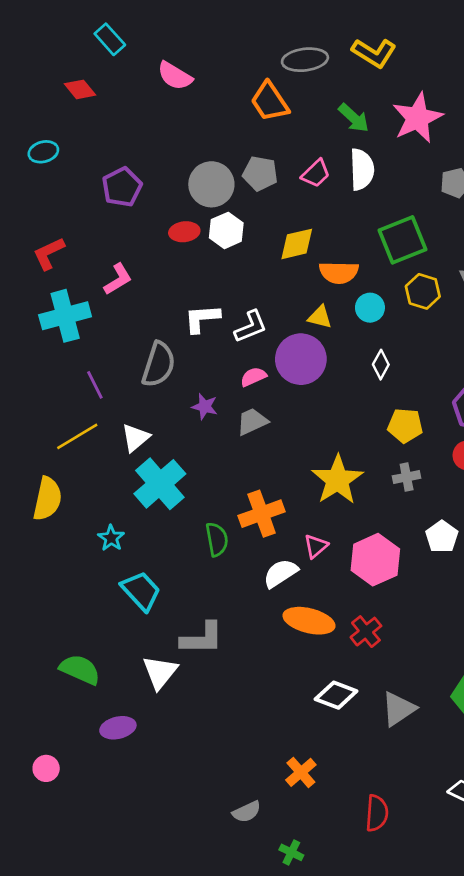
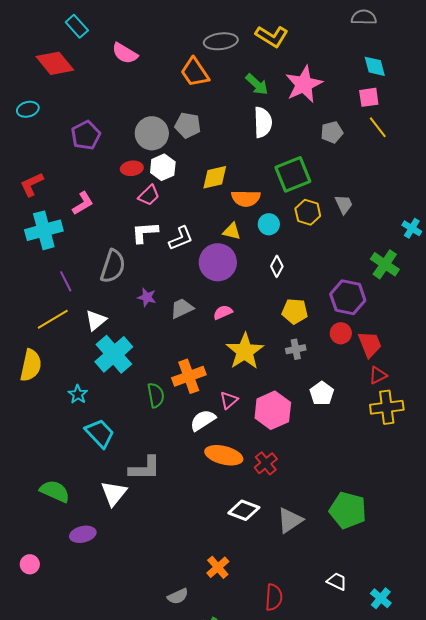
red diamond: (80, 89) -> (55, 63), size x1.6
pink trapezoid: (316, 173) -> (149, 195), moved
pink semicircle: (253, 377) -> (223, 312), moved

